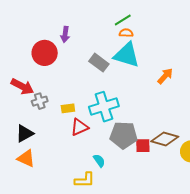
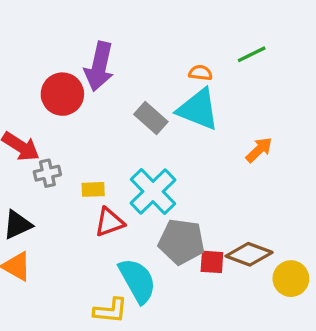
green line: (123, 20) -> (252, 54), moved
purple arrow: (65, 34) -> (99, 66), size x1.8
cyan cross: (104, 107) -> (153, 192), turned -32
cyan semicircle: (99, 161) -> (137, 281), size x2.0

